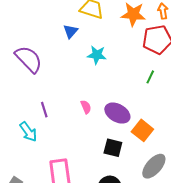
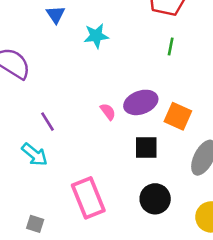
pink semicircle: (86, 107) -> (108, 112), moved
purple ellipse: (117, 113) -> (141, 102), turned -35

